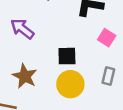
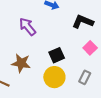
black square: (67, 56) -> (57, 55), turned -35
brown star: (25, 76) -> (21, 63), turned -30

